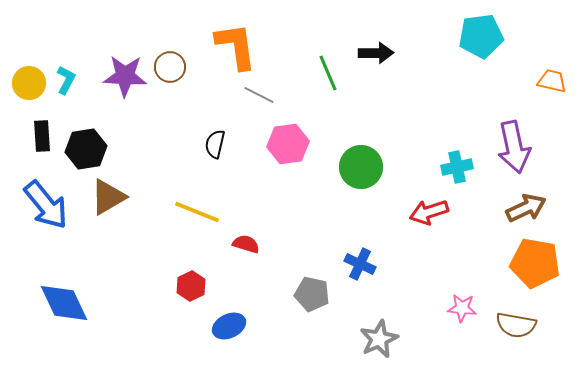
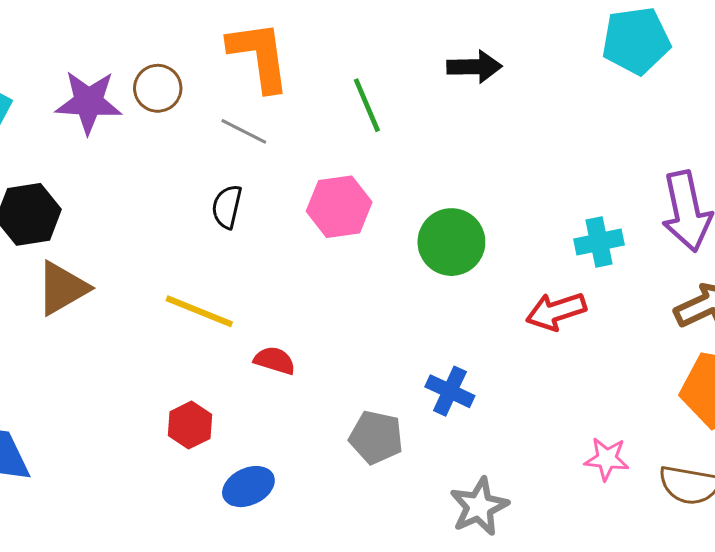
green line: (328, 73) -> (367, 105), moved
gray line: (259, 95) -> (244, 131), moved

